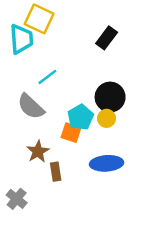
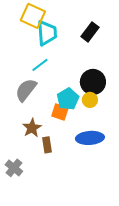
cyan trapezoid: (21, 39) -> (47, 33), moved
gray semicircle: (31, 107) -> (26, 90), turned 85

